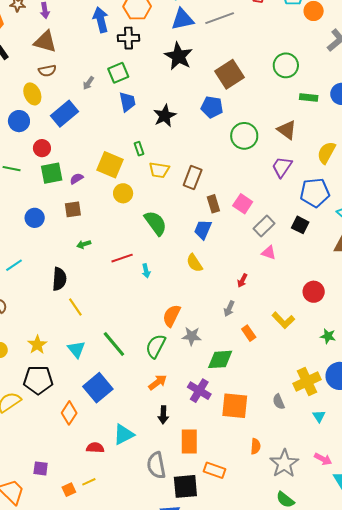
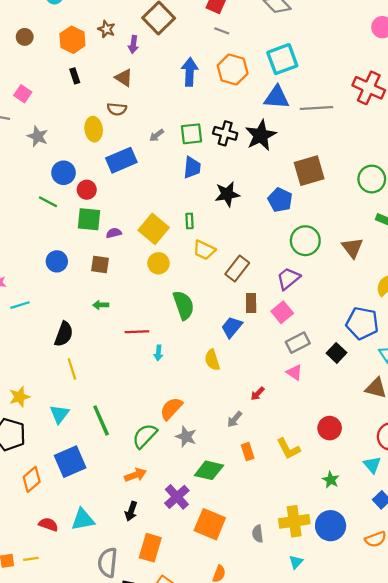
black cross: (128, 38) -> (225, 133), moved
brown triangle: (45, 42) -> (124, 78), size x0.7
blue circle: (19, 121) -> (63, 173), moved
purple trapezoid: (282, 167) -> (288, 278), moved

